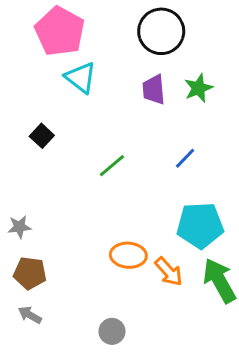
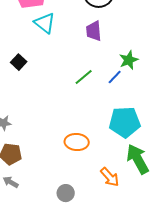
green star: (199, 88) -> (129, 60), moved
green line: (112, 166) -> (84, 77), moved
orange arrow: (169, 272) -> (110, 177), moved

